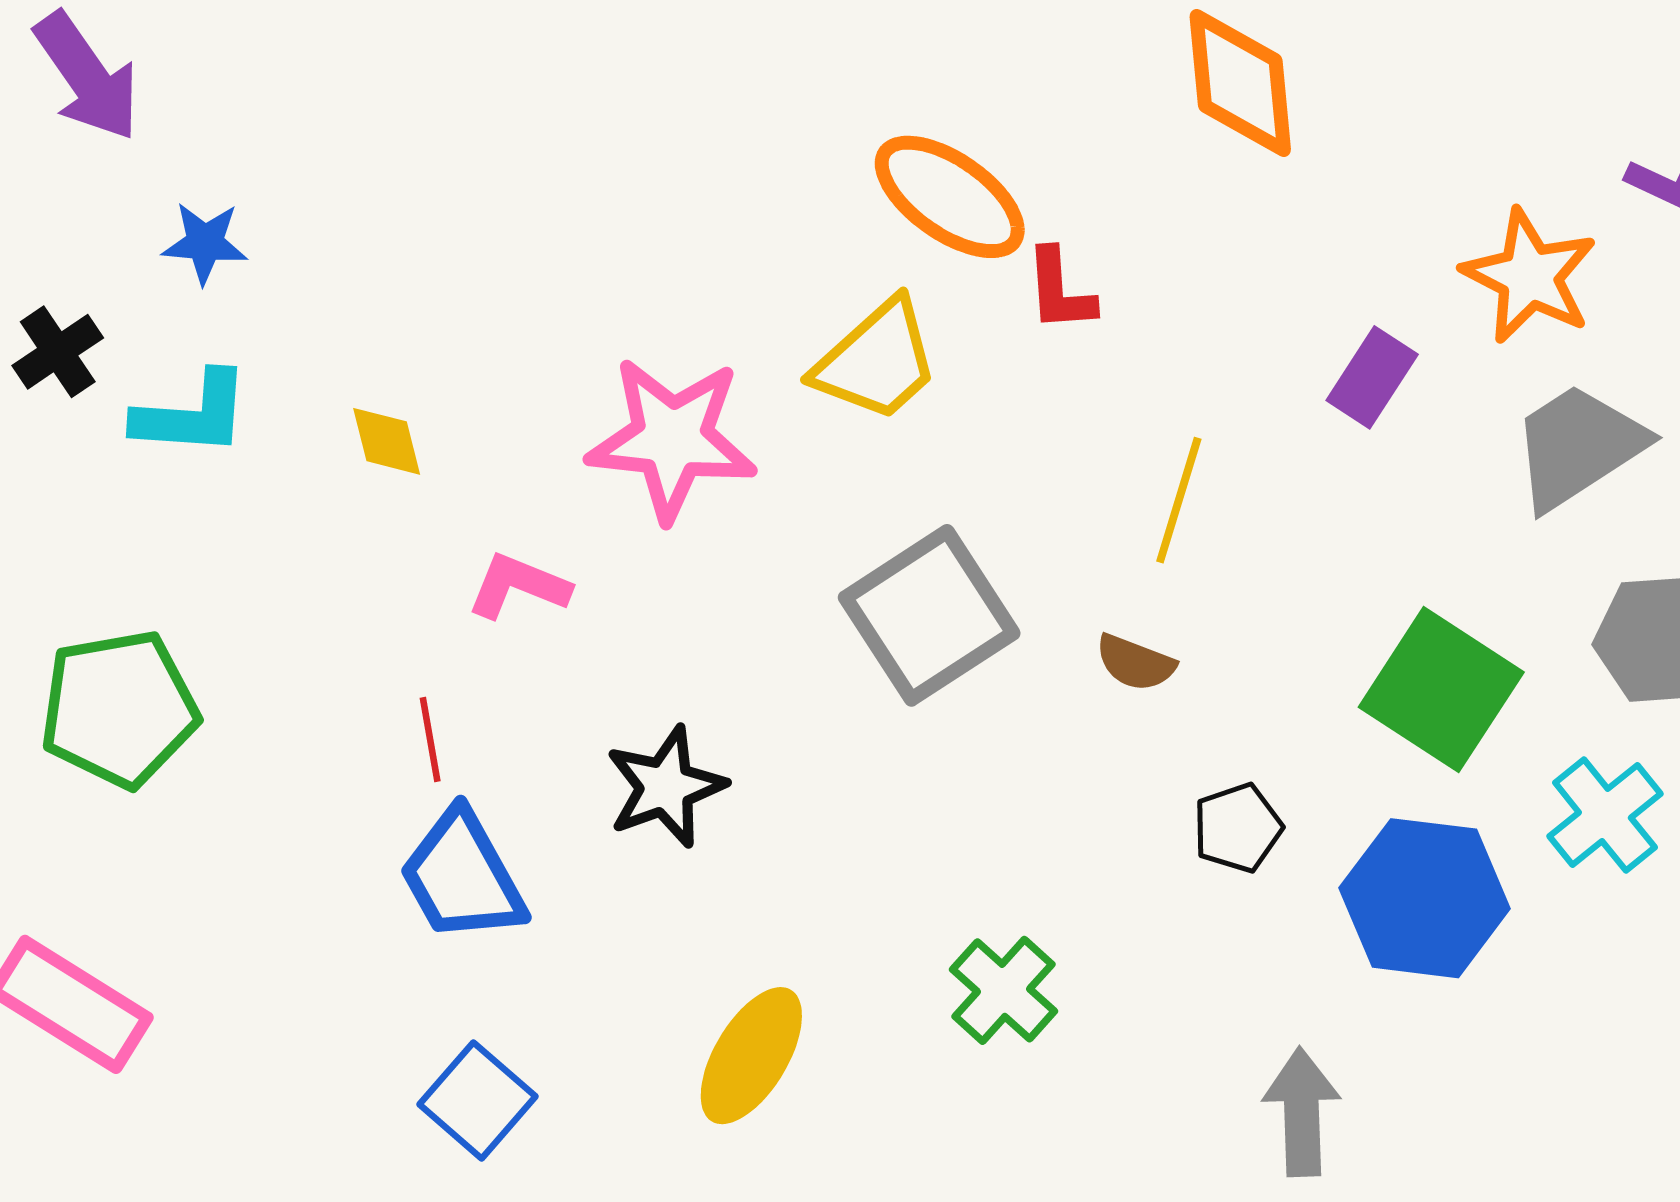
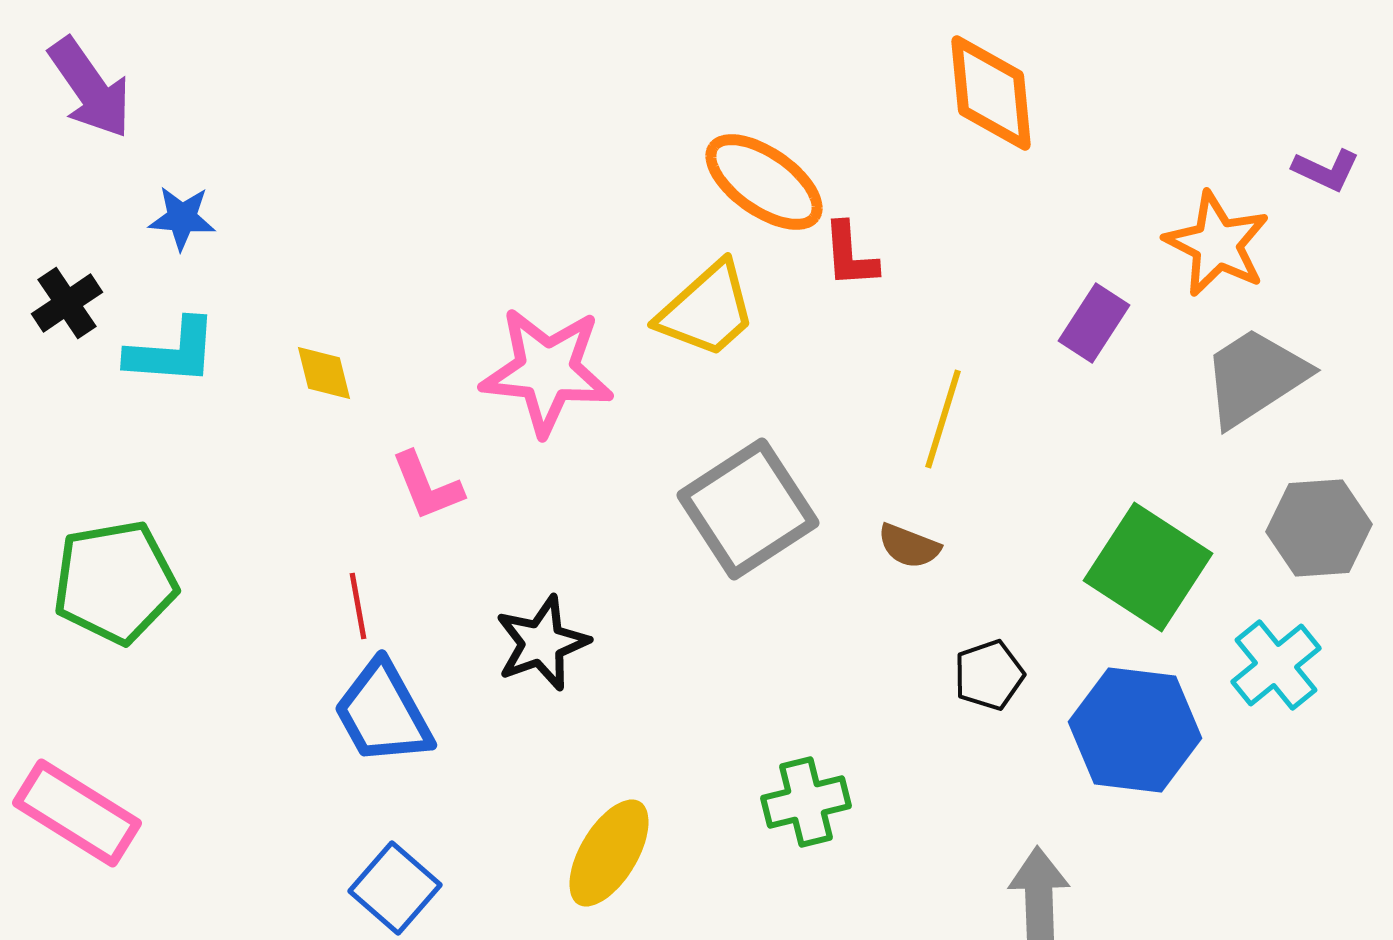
pink L-shape: (518, 586) -> (427, 486), turned -134
green cross: (1003, 990) -> (806, 802), turned 34

